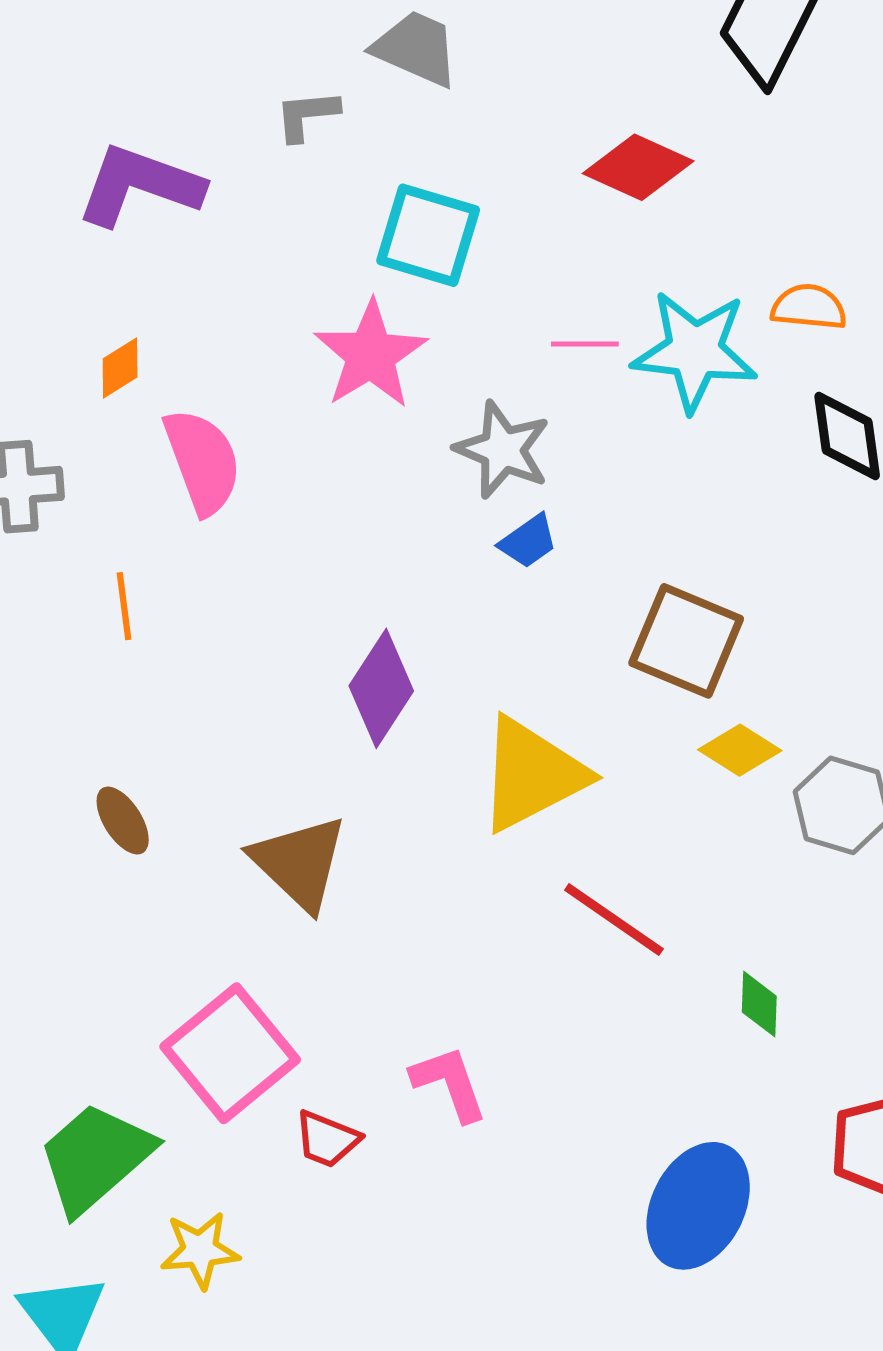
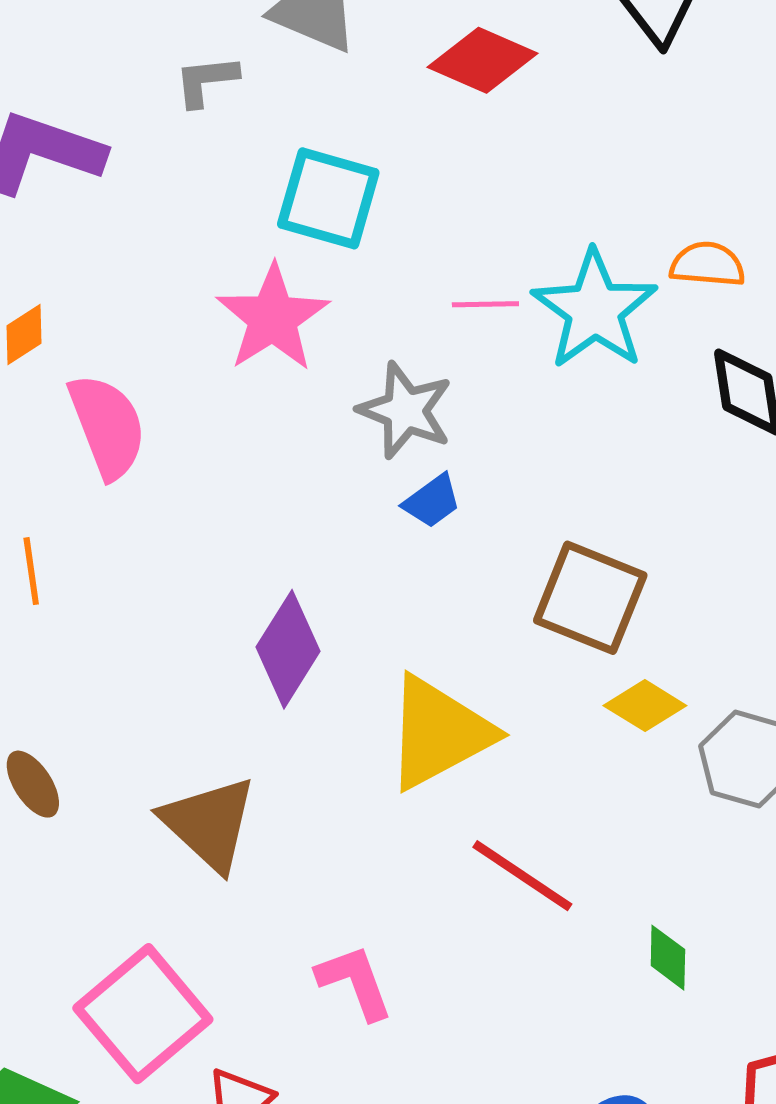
red diamond: (638, 167) -> (482, 60), moved
cyan star: (695, 351) -> (595, 310), turned 30
pink L-shape: (449, 1083) -> (355, 982), moved

